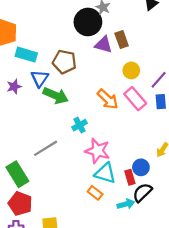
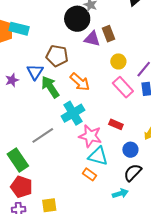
cyan rectangle: (26, 55) -> (19, 29), moved
green arrow: (56, 96) -> (50, 87), turned -145
orange arrow: (108, 99) -> (80, 82), moved
cyan cross: (80, 125) -> (73, 113), size x1.6
red rectangle: (130, 177) -> (116, 124), moved, turned -48
cyan arrow: (126, 204) -> (120, 193), moved

